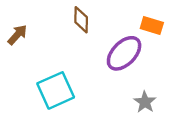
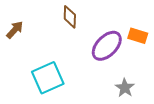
orange rectangle: (152, 25) -> (138, 36), moved

